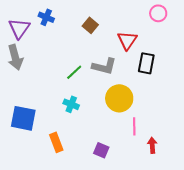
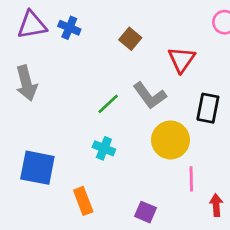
purple triangle: (19, 28) -> (32, 25), moved, turned 45
black rectangle: (146, 63) -> (208, 108), moved
gray L-shape: (104, 66) -> (150, 96), turned 40

